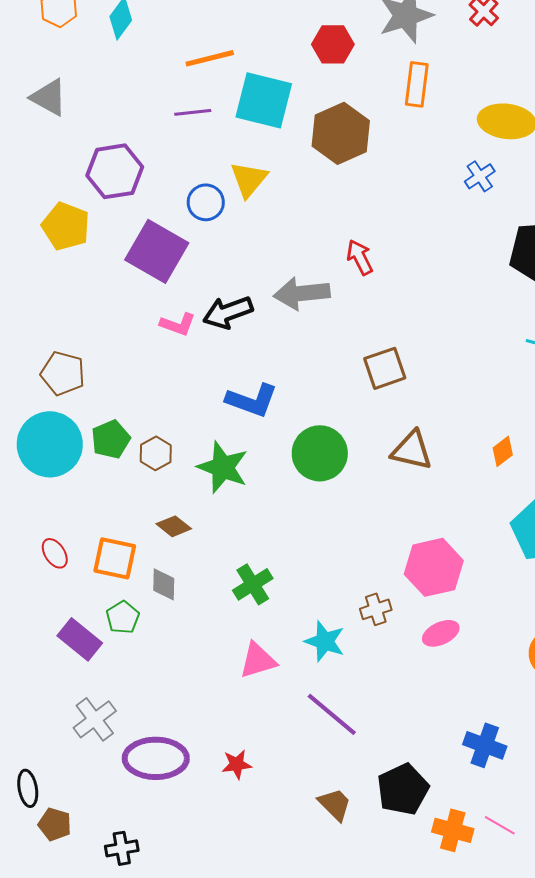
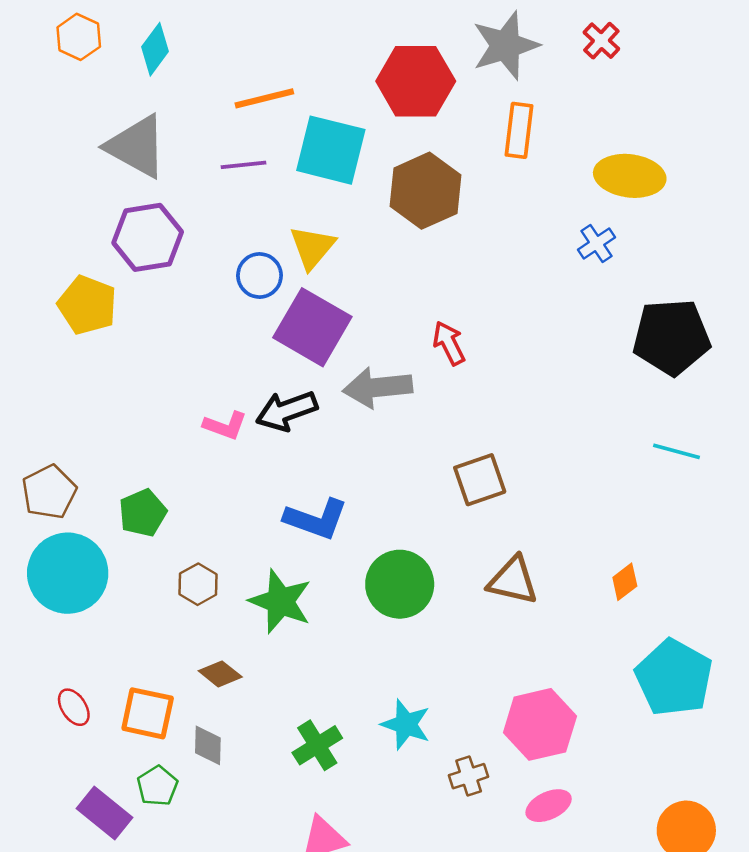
red hexagon: (333, 44) -> (416, 81), size x1.5
gray triangle: (49, 97) -> (137, 146), moved, size x1.4
purple square: (157, 251) -> (312, 327), moved
brown pentagon: (63, 373) -> (49, 492), moved, turned 30
green pentagon: (111, 439) -> (143, 513), moved
cyan star: (325, 641) -> (406, 724), moved

